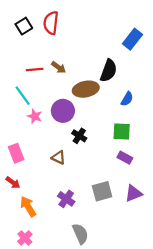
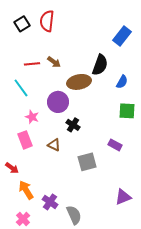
blue semicircle: (127, 99) -> (122, 82), moved
pink star: (35, 116) -> (32, 117), moved
green square: (122, 131) -> (127, 111), moved
pink rectangle: (16, 153) -> (25, 140), moved
gray square: (102, 191) -> (87, 162), moved
purple triangle: (134, 193) -> (123, 197), moved
purple cross: (66, 199) -> (50, 202), moved

